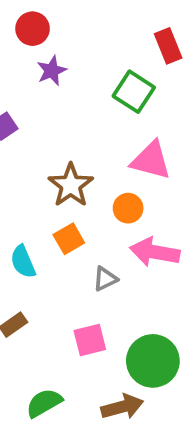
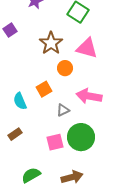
brown star: (71, 185) -> (51, 43), moved
orange circle: (128, 208) -> (65, 68), moved
green circle: (153, 361) -> (81, 137), moved

